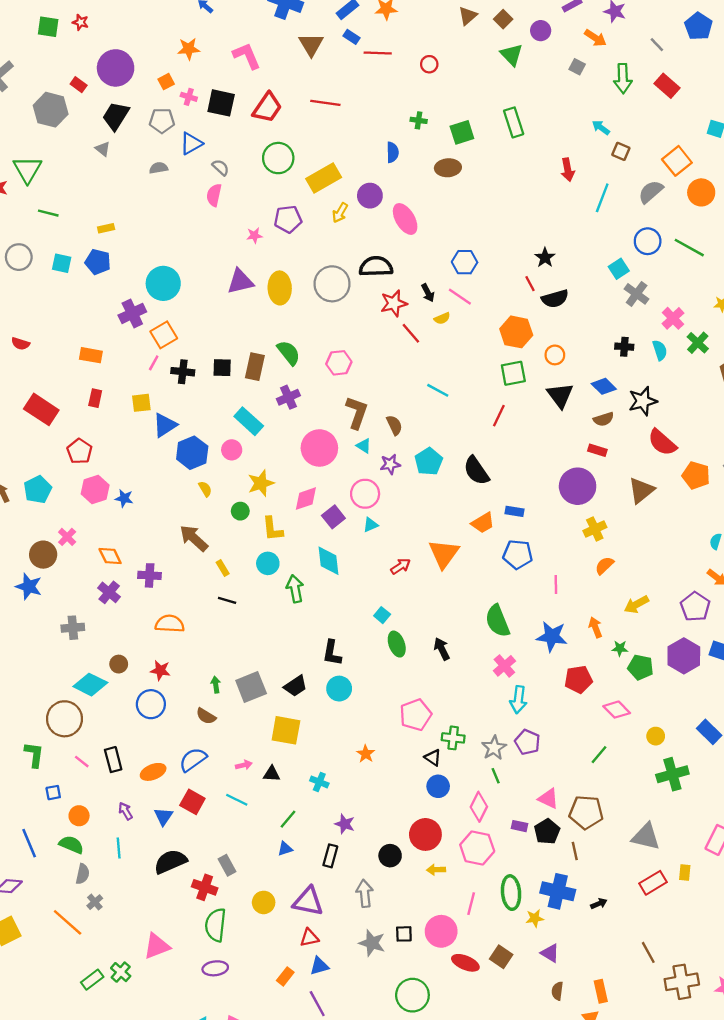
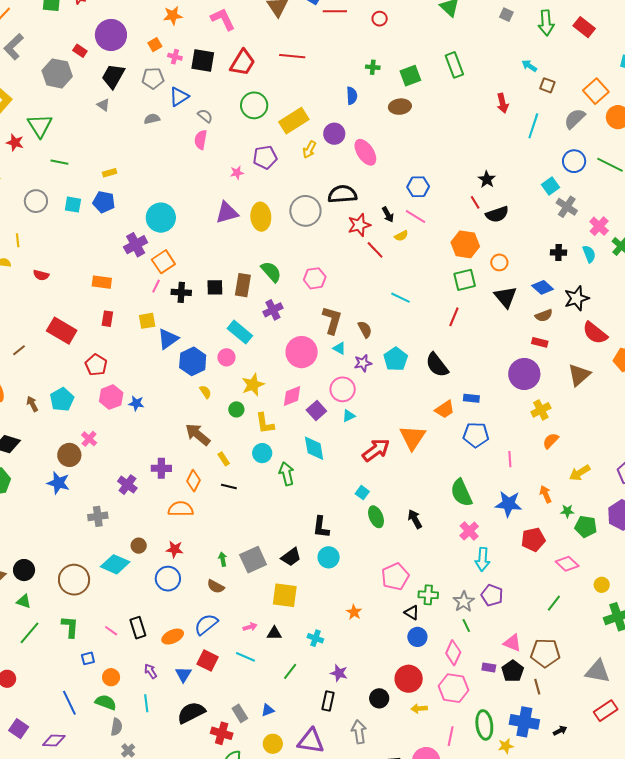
orange diamond: (110, 556) -> (194, 481), moved, turned 55
red arrow: (401, 566) -> (376, 450), size x1.6
brown circle: (64, 719) -> (74, 580), moved
blue triangle: (285, 849) -> (268, 710), moved

